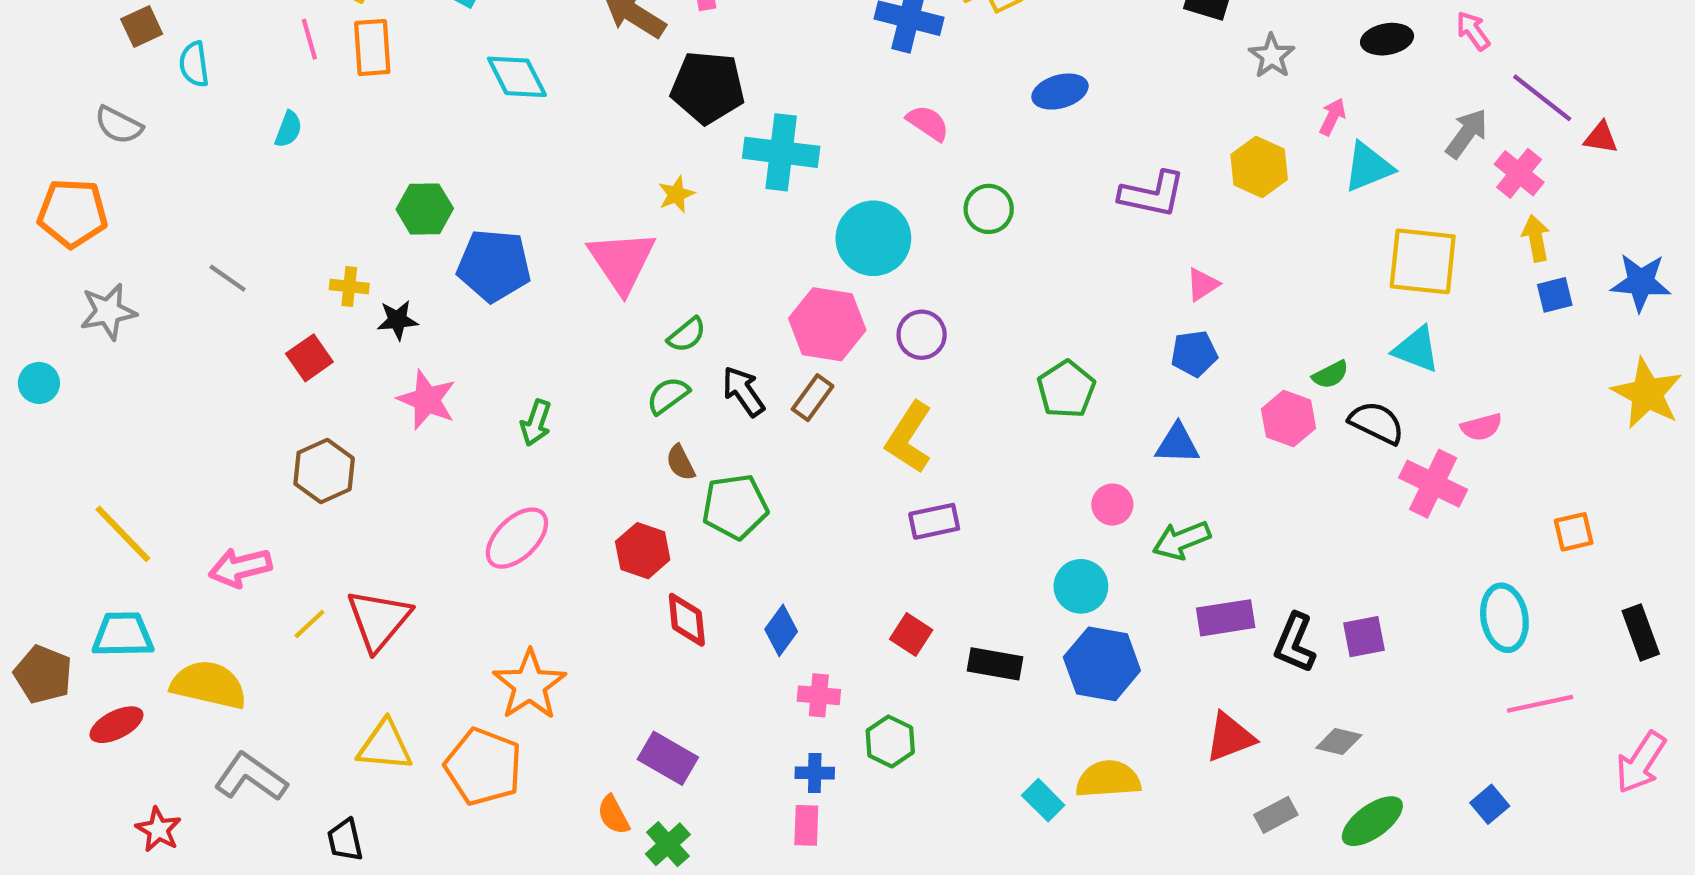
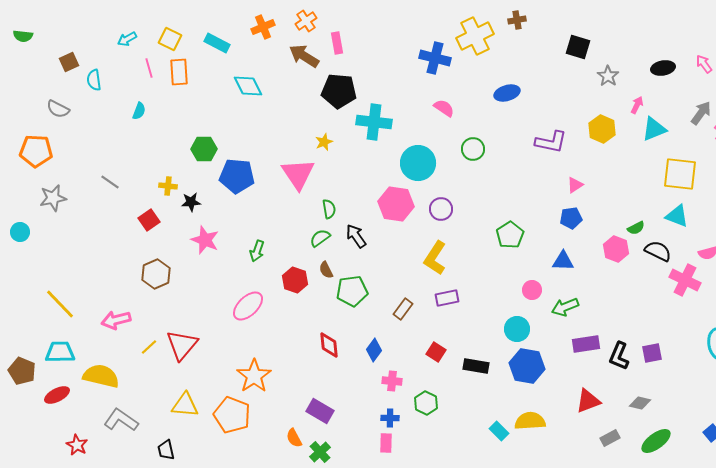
green semicircle: (687, 335) -> (329, 209), turned -60
brown rectangle: (813, 398) -> (403, 309), moved
red hexagon: (643, 551) -> (295, 280), moved

